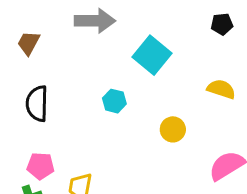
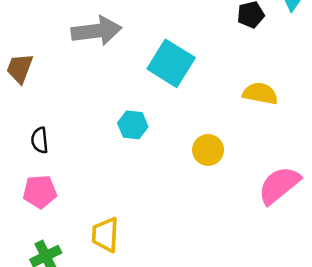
black semicircle: (37, 104) -> (40, 140), size x0.6
pink pentagon: (41, 166) -> (40, 192), moved

